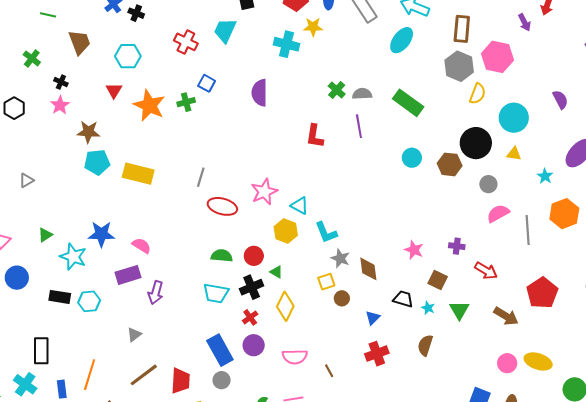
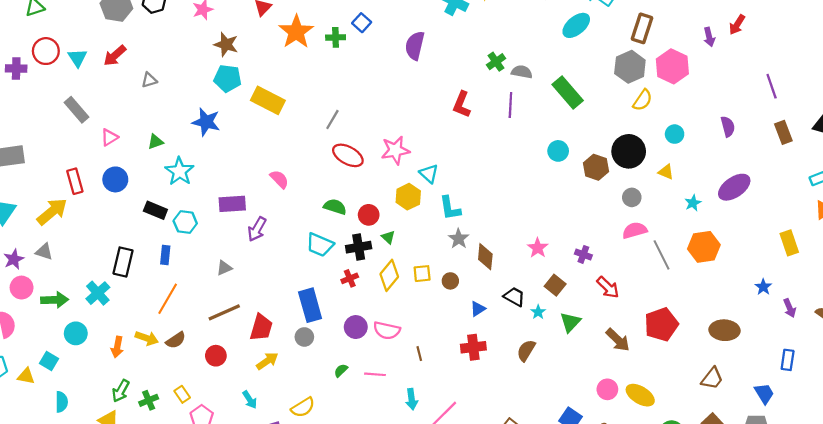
cyan circle: (514, 118) -> (675, 134), size x0.6
gray line: (528, 230) -> (662, 255), turned -36
blue star: (101, 234) -> (206, 122), moved
pink semicircle: (141, 246) -> (279, 179), moved
yellow square: (326, 282) -> (422, 274), moved
purple circle: (254, 345) -> (356, 327), moved
blue rectangle: (62, 389) -> (165, 255), moved

